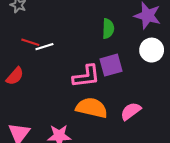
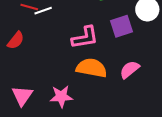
purple square: (111, 65) -> (121, 26), moved

